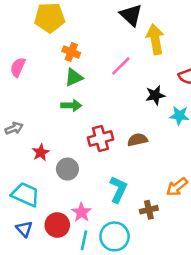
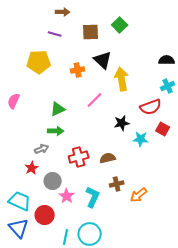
orange cross: (71, 52) -> (78, 70), moved, turned -32
gray arrow: (14, 128) -> (42, 149), moved
brown cross: (149, 210) -> (117, 184), moved
pink star: (81, 212) -> (67, 196), moved
red circle: (57, 225) -> (45, 215), moved
blue triangle: (24, 229) -> (19, 228), size x1.5

